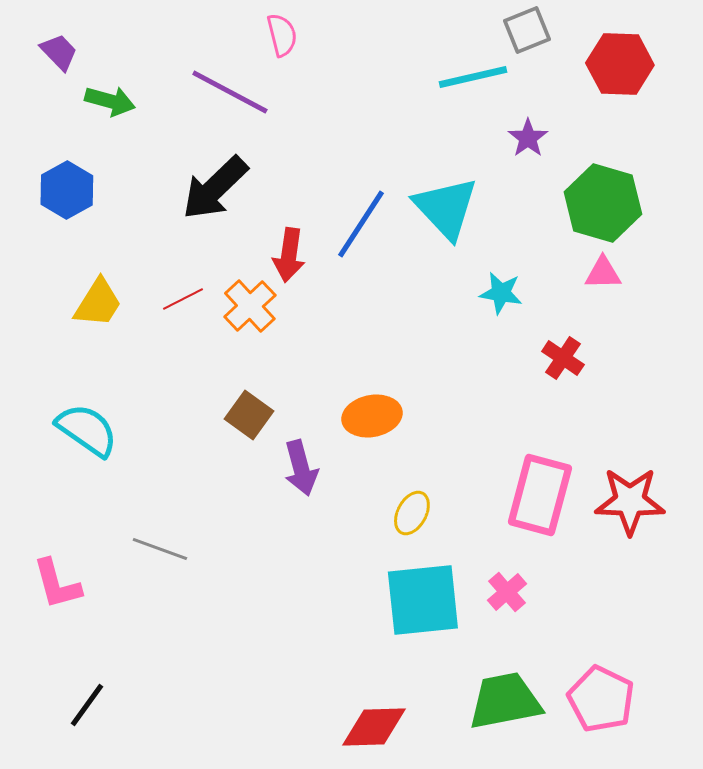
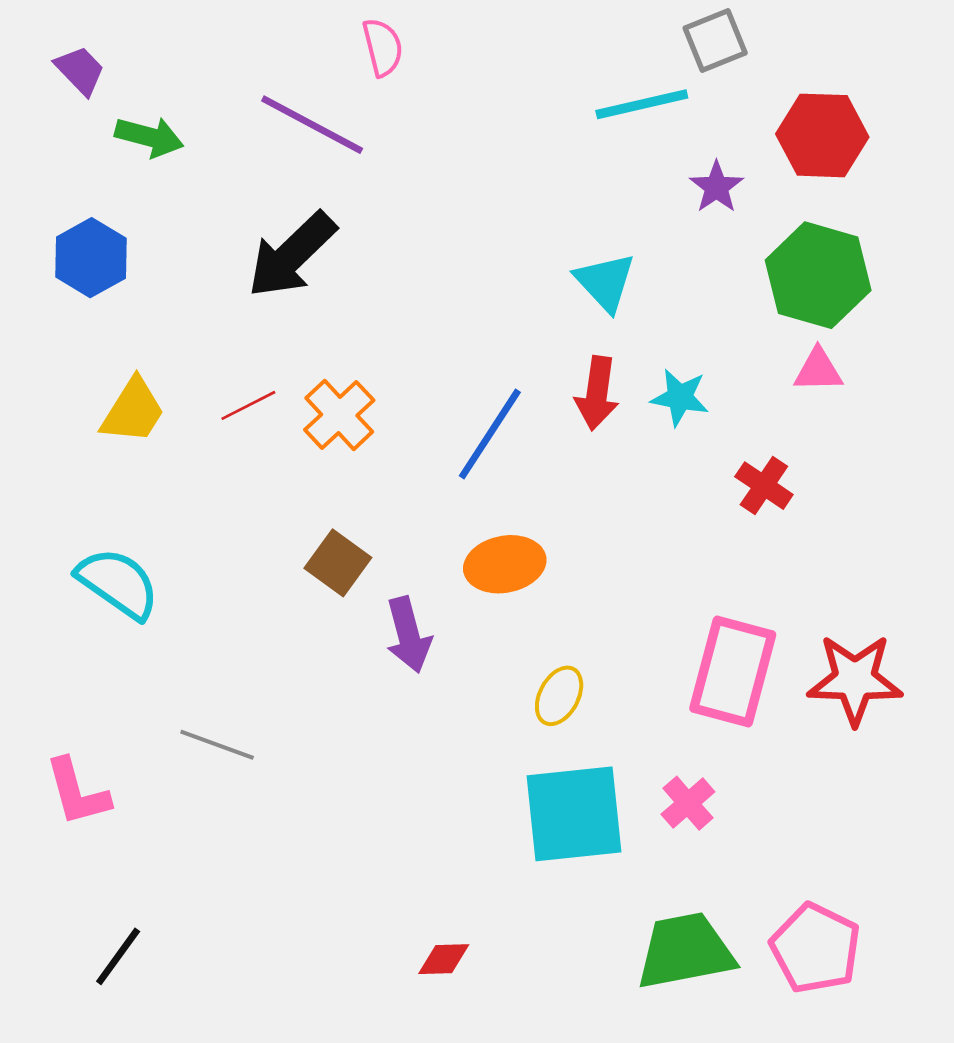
red hexagon: (620, 64) -> (822, 135), moved
cyan triangle: (446, 208) -> (605, 282), size x0.7
blue line: (361, 224) -> (490, 434), moved
red arrow: (289, 255) -> (597, 393), moved
red diamond: (374, 727) -> (444, 959), moved, size x0.6

